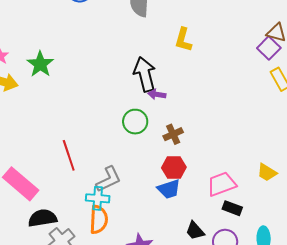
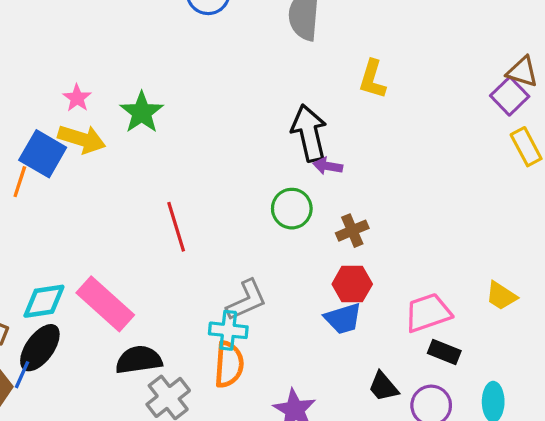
red line: (69, 155) -> (176, 227), moved

